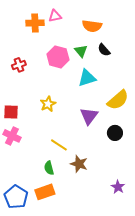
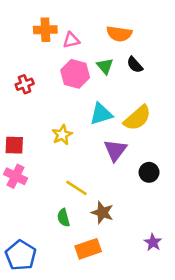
pink triangle: (55, 16) -> (71, 40), moved
cyan triangle: (87, 78) -> (101, 114), moved
yellow semicircle: (118, 100) -> (137, 118), moved
orange rectangle: (45, 192) -> (88, 249), moved

